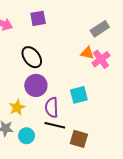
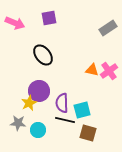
orange triangle: (87, 53) -> (92, 70), moved
pink cross: (101, 59) -> (109, 71), moved
purple circle: (36, 85) -> (39, 91), moved
cyan square: (79, 95) -> (82, 110), moved

